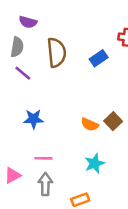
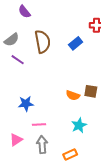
purple semicircle: (28, 22) -> (24, 12), moved, turned 40
gray semicircle: (17, 47) -> (12, 40), turned 49
blue star: (34, 119) -> (26, 104), moved
brown square: (113, 121) -> (91, 91), turned -32

